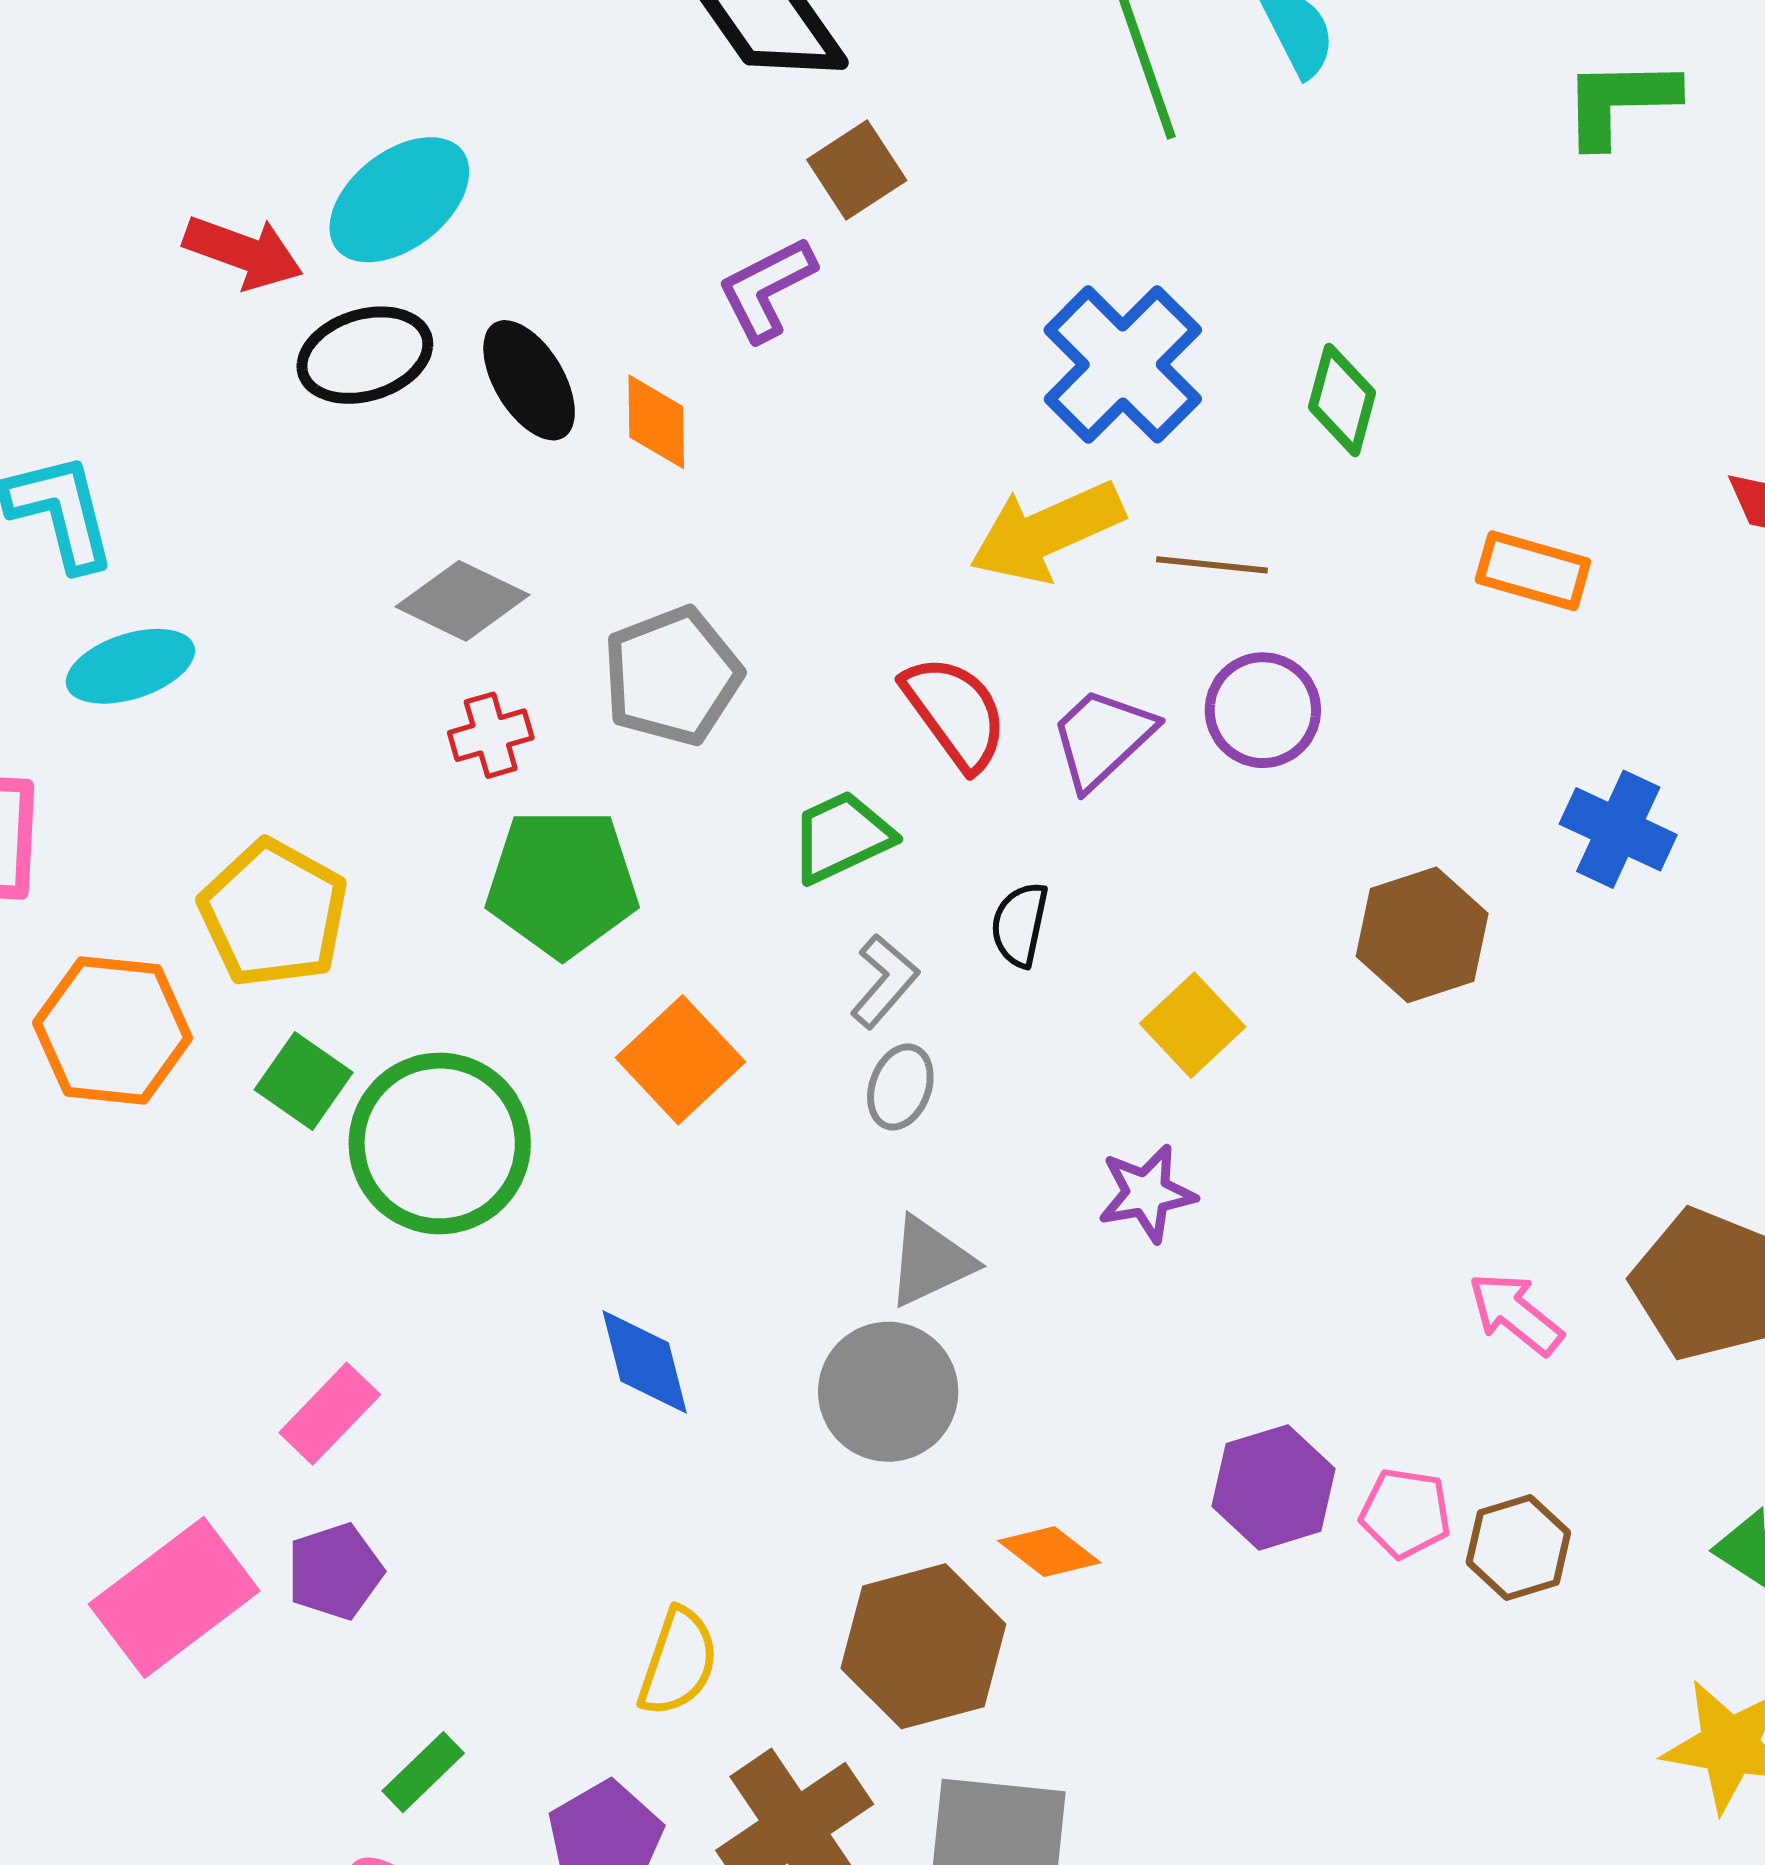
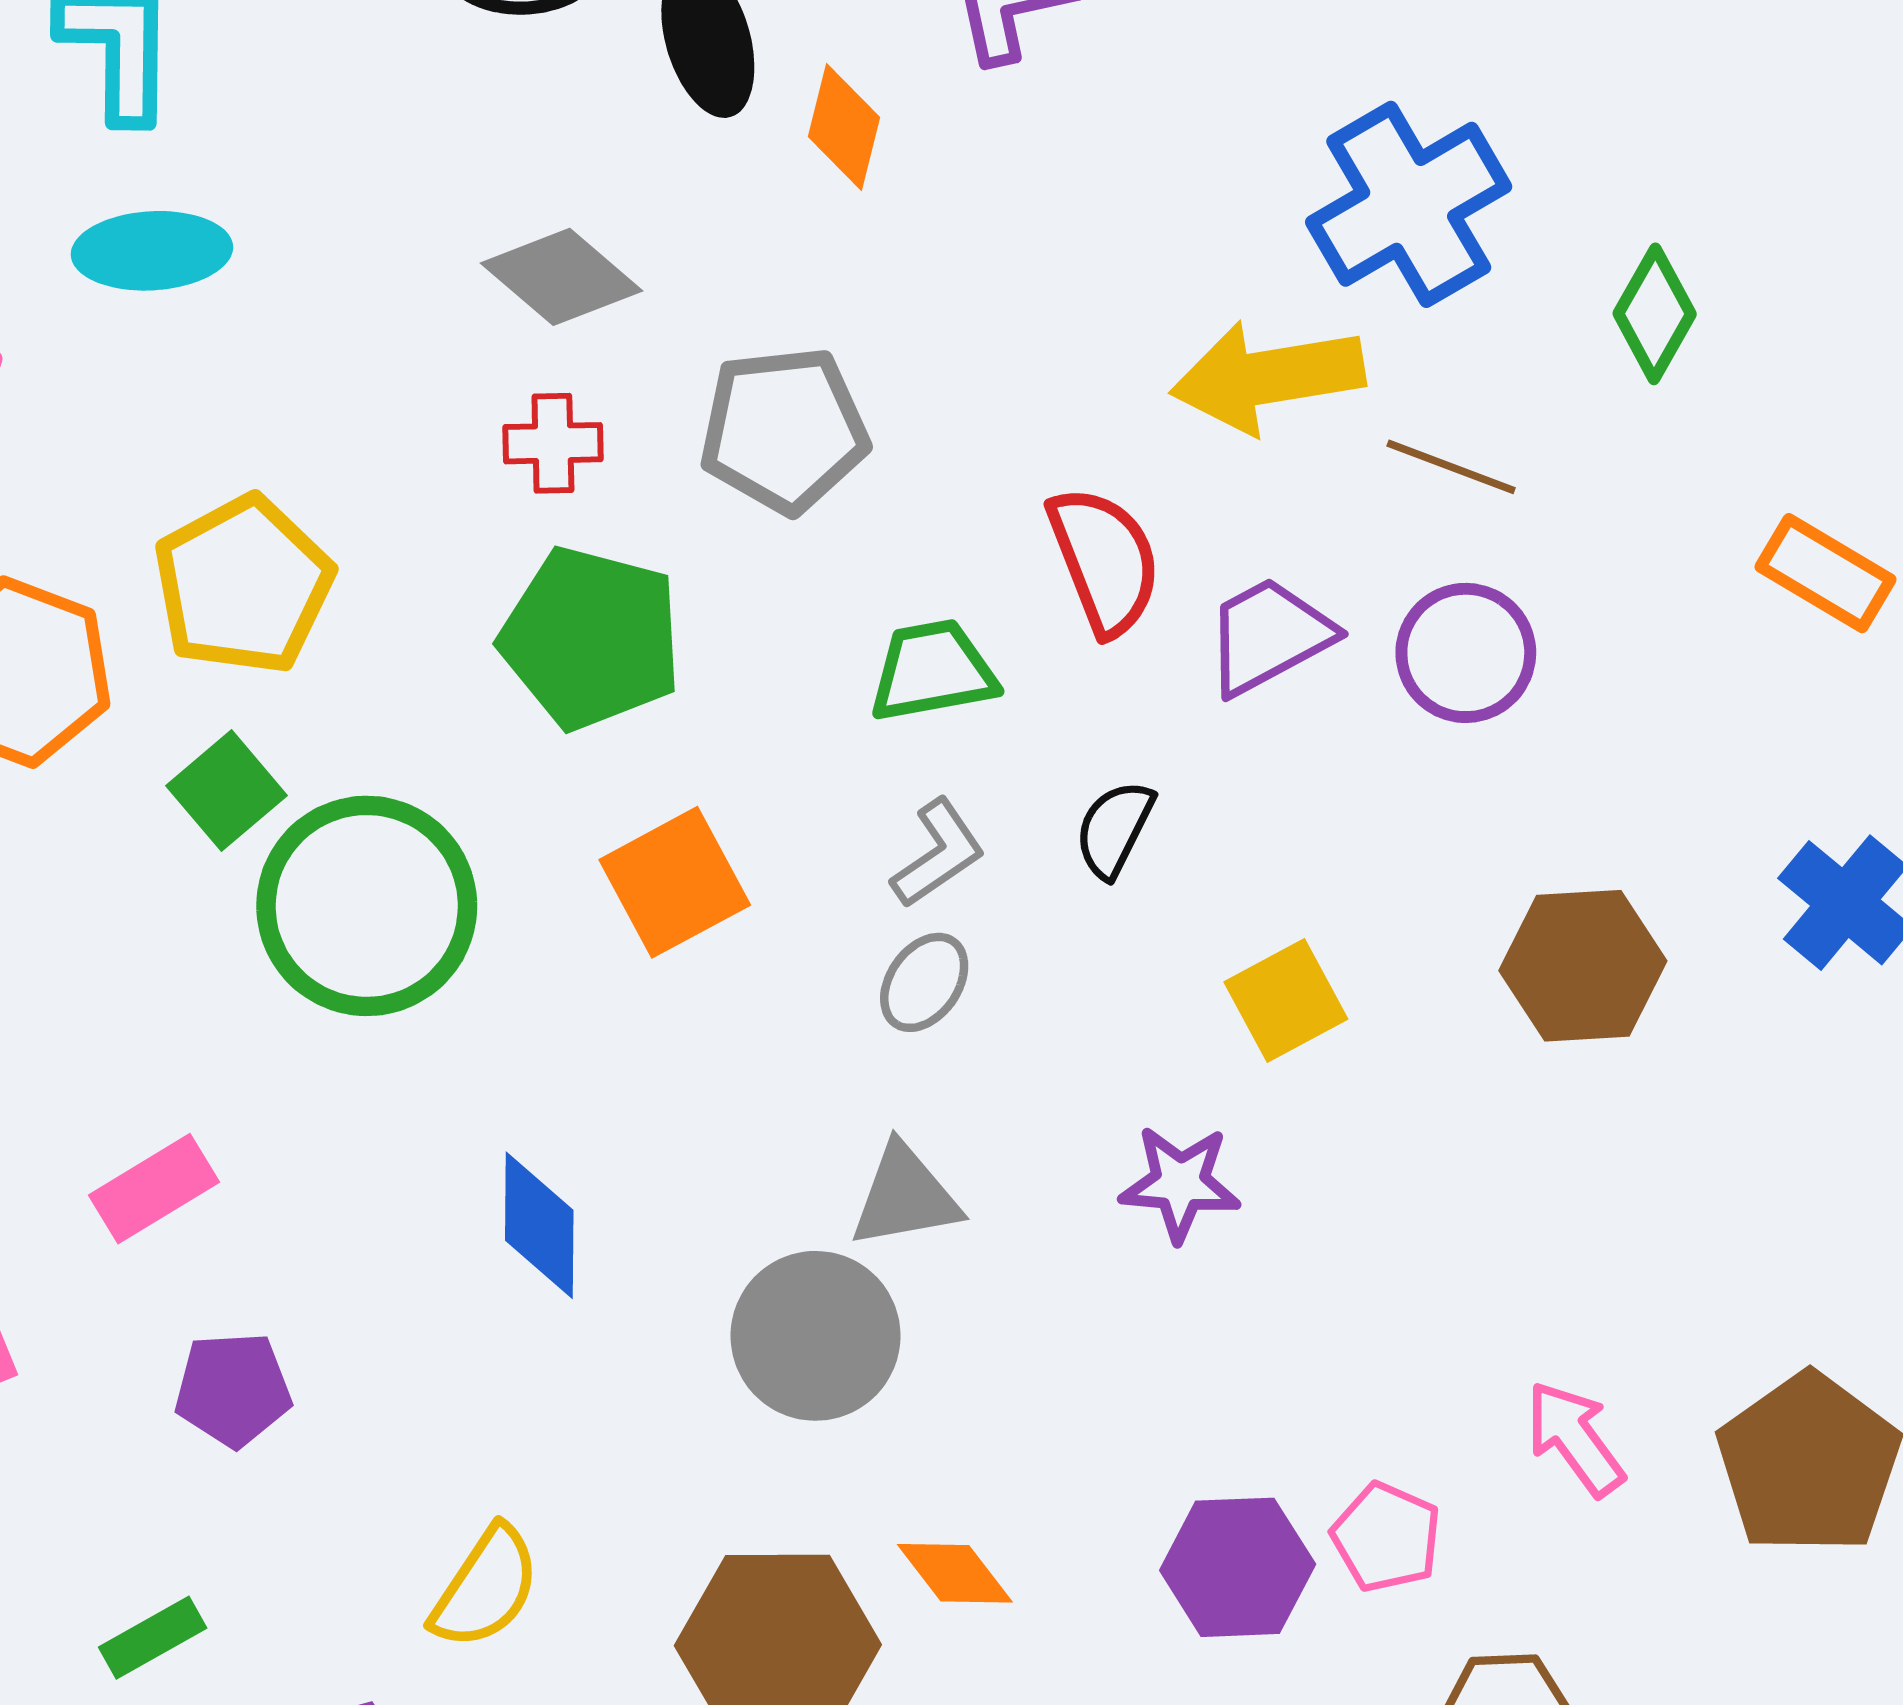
pink pentagon: (1405, 1513) -> (1386, 1537), moved
purple pentagon: (335, 1571) -> (233, 1390), moved

